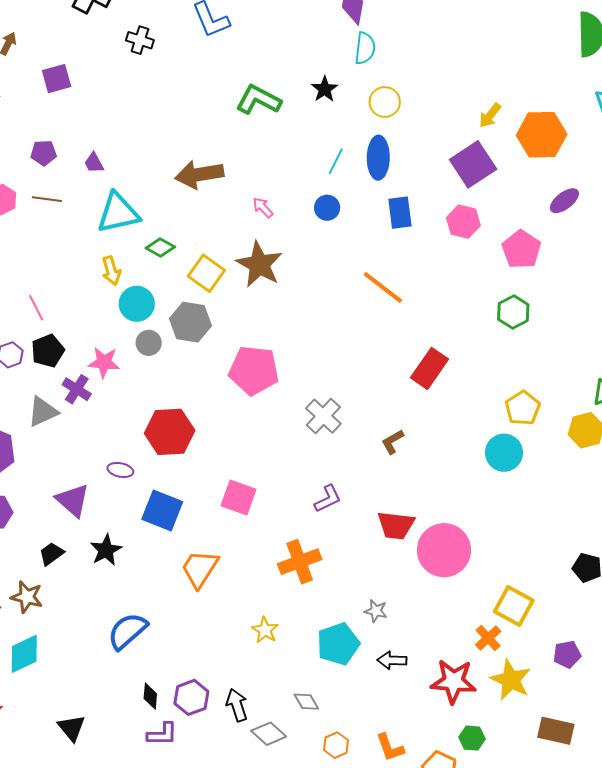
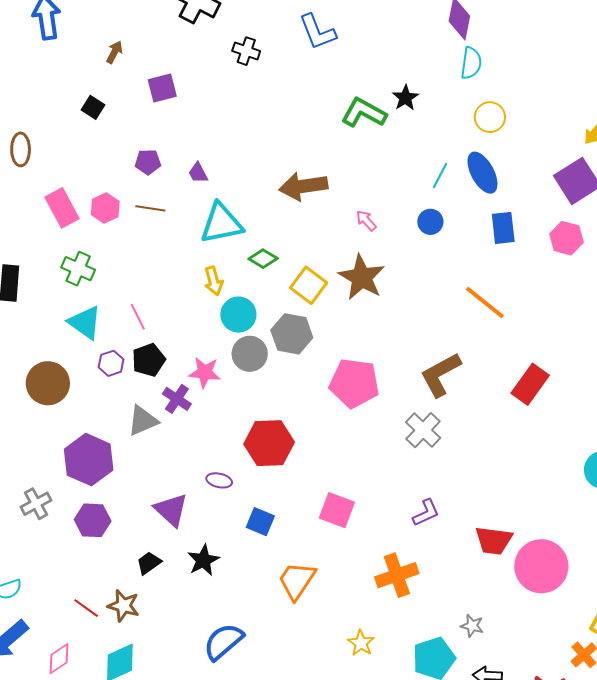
black star: (325, 89) -> (405, 98), moved
blue ellipse: (378, 158) -> (482, 173), turned -30
gray circle: (149, 343) -> (250, 354), size x1.4
brown L-shape: (393, 442) -> (441, 375), moved, size x1.8
blue square: (162, 510) -> (260, 522), size x0.7

